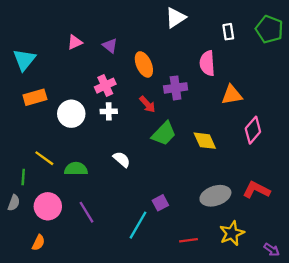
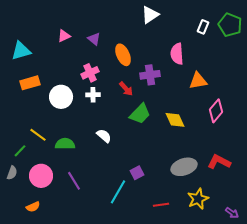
white rectangle: (228, 32) -> (203, 27), moved, turned 32
cyan triangle: (24, 60) -> (21, 51), turned 35
green line: (23, 177) -> (20, 151), turned 40
orange semicircle: (38, 243) -> (33, 207), turned 40

